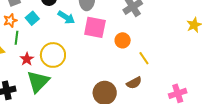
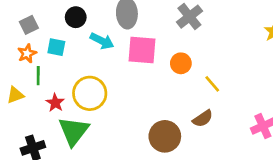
cyan square: (32, 18) -> (56, 47), turned -32

